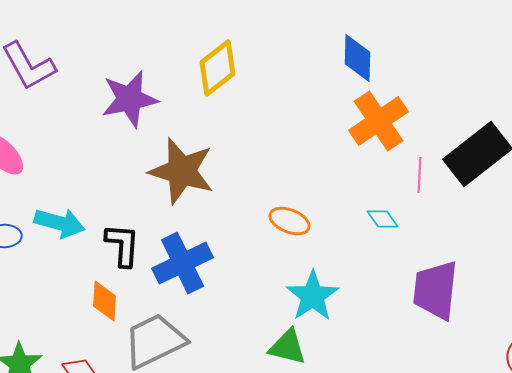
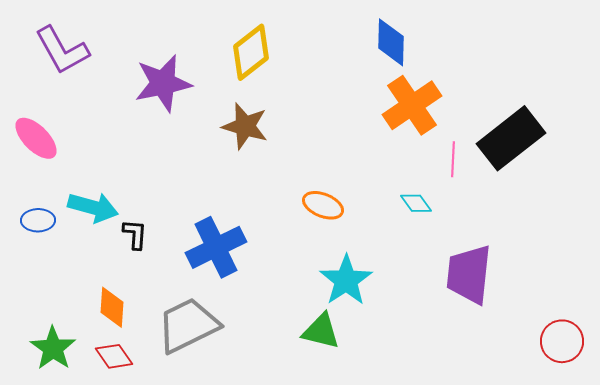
brown star: (182, 171) -> (245, 126), moved, size x0.7
black L-shape: (123, 245) -> (135, 234), moved, size x0.7
orange diamond: (105, 301) -> (112, 307), moved

